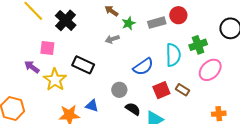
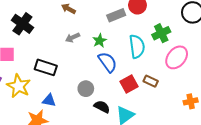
green star: (129, 23) -> (100, 41), moved
blue semicircle: (143, 67) -> (108, 62), turned -85
blue triangle: (92, 106) -> (49, 100), moved

